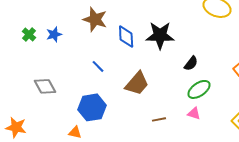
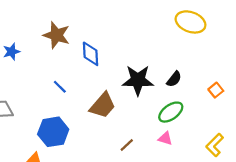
black star: (160, 35) -> (138, 80), moved
black semicircle: (191, 63) -> (174, 79), moved
brown line: (159, 119) -> (127, 145), turned -32

